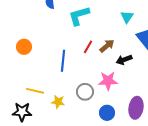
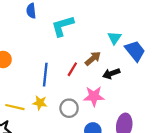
cyan triangle: (127, 17) -> (114, 38), moved
red line: (88, 47) -> (72, 69), moved
yellow star: (58, 102) -> (40, 103), moved

